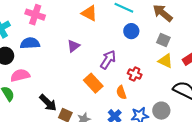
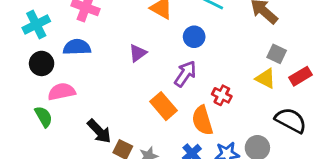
blue circle: (131, 31) -> (194, 37), moved
gray square: (163, 40) -> (277, 54), moved
orange semicircle: (121, 92) -> (202, 120), size x1.5

